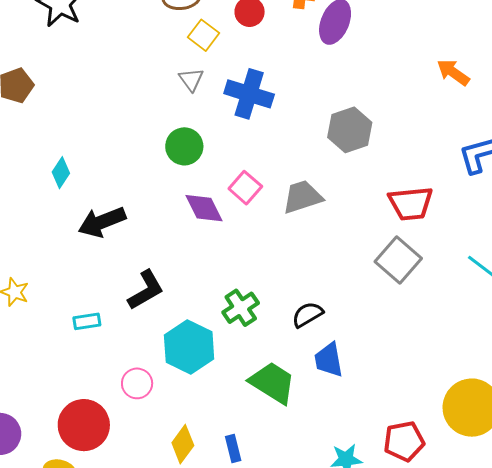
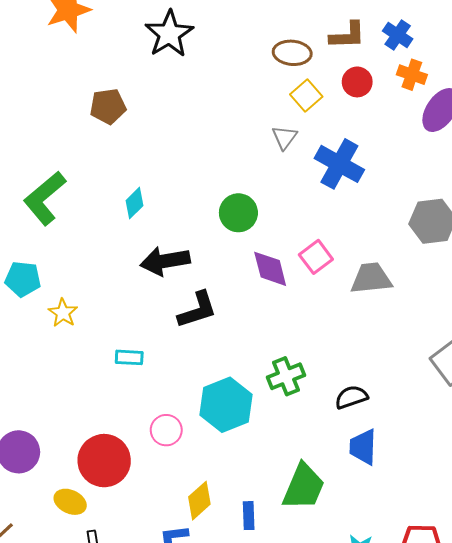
green circle: (184, 146) -> (238, 213), moved
black L-shape: (146, 290) -> (197, 310), moved
green trapezoid: (273, 383) -> (303, 487), moved, turned 69

